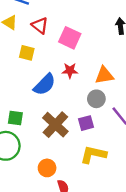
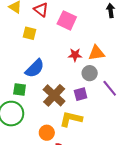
red star: (70, 71) -> (75, 55), moved
blue semicircle: (45, 85) -> (35, 68), moved
yellow L-shape: (93, 155) -> (71, 119), moved

